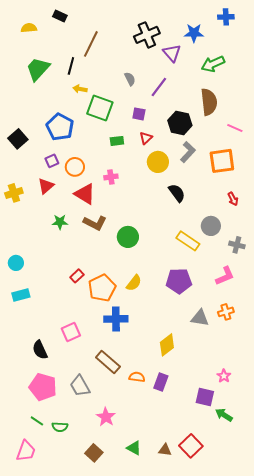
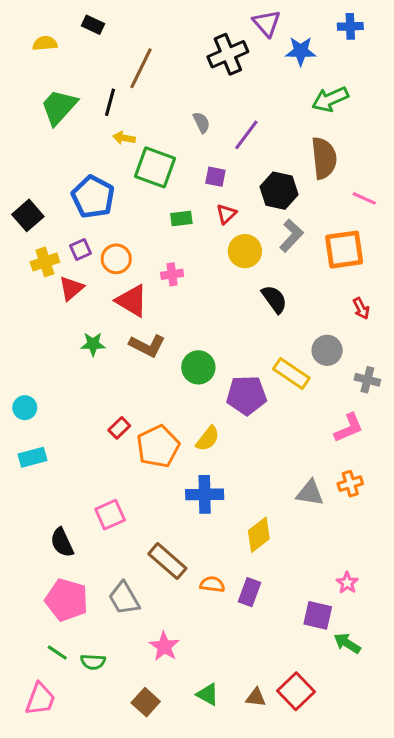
purple triangle: (172, 53) -> (267, 23), moved
yellow cross: (14, 193) -> (45, 262), moved
purple pentagon: (179, 281) -> (246, 395), moved
blue cross: (116, 319) -> (205, 494), moved

